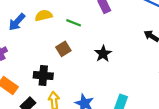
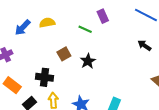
green line: (74, 23) -> (85, 29), moved
black star: (103, 54) -> (88, 61), moved

